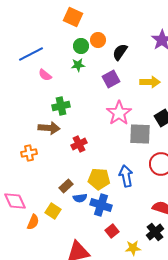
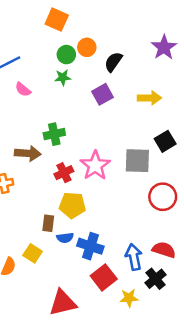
green cross: (61, 106) -> (54, 134), moved
pink star: (119, 113) -> (95, 165), moved
blue arrow: (126, 176) -> (134, 257), moved
yellow pentagon: (99, 179) -> (72, 205), moved
brown rectangle: (66, 186) -> (48, 223), turned -40
red square: (112, 231) -> (104, 277), size x1.5

